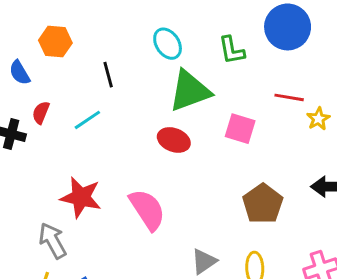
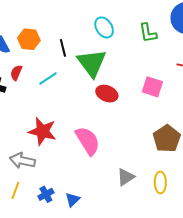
orange hexagon: (55, 42) -> (29, 39), moved
green triangle: (190, 91) -> (92, 63), moved, turned -48
gray arrow: (53, 241) -> (22, 161), turned -50

